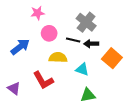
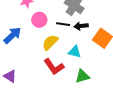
yellow semicircle: (58, 57) -> (50, 42), turned -42
red L-shape: (43, 80) -> (54, 67), moved

